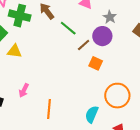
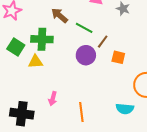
green cross: (20, 16) -> (42, 39), moved
purple circle: (102, 36) -> (86, 55), moved
cyan semicircle: (92, 114) -> (125, 109), turned -96

